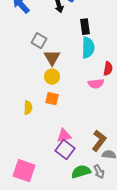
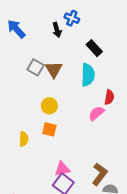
black rectangle: (85, 27) -> (94, 48), moved, turned -35
brown triangle: (52, 58) -> (54, 69), moved
pink semicircle: (96, 84) -> (96, 113), turned 147

